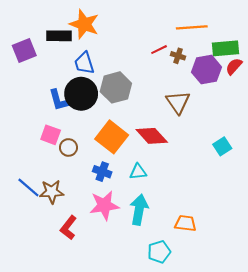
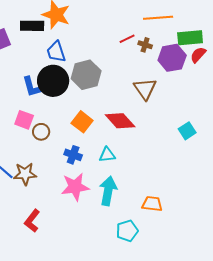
orange square: (112, 137) -> (82, 122), size x0.7
red L-shape: (68, 228) -> (32, 221), moved

